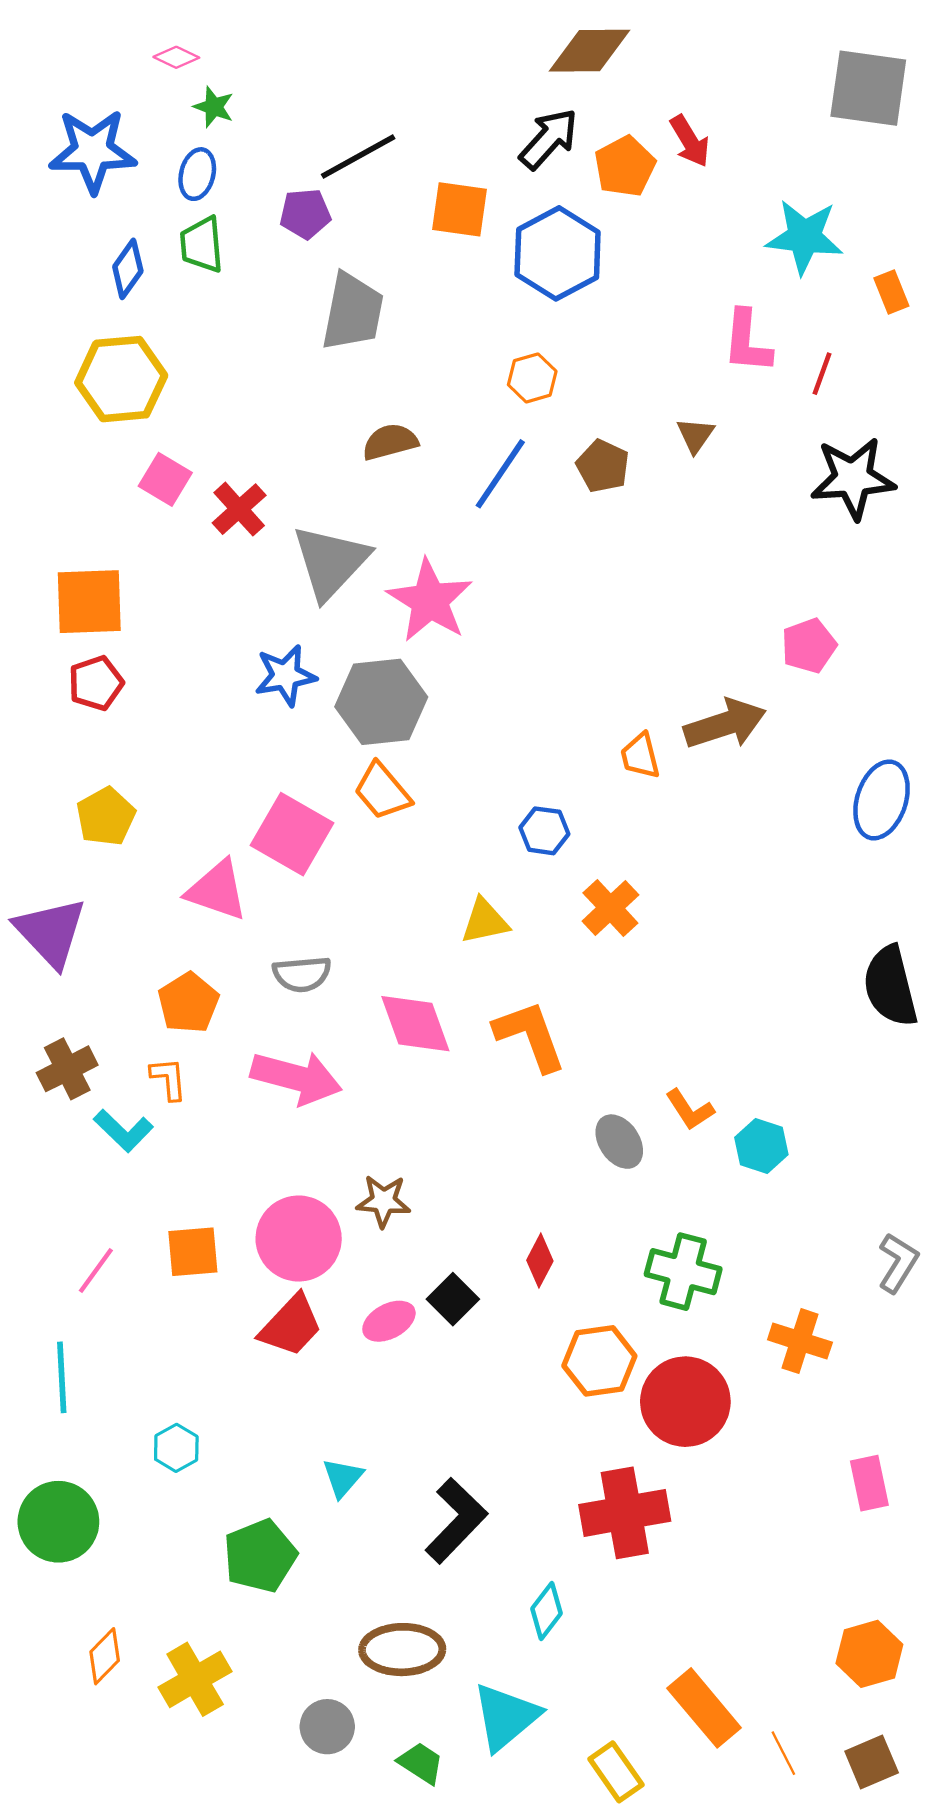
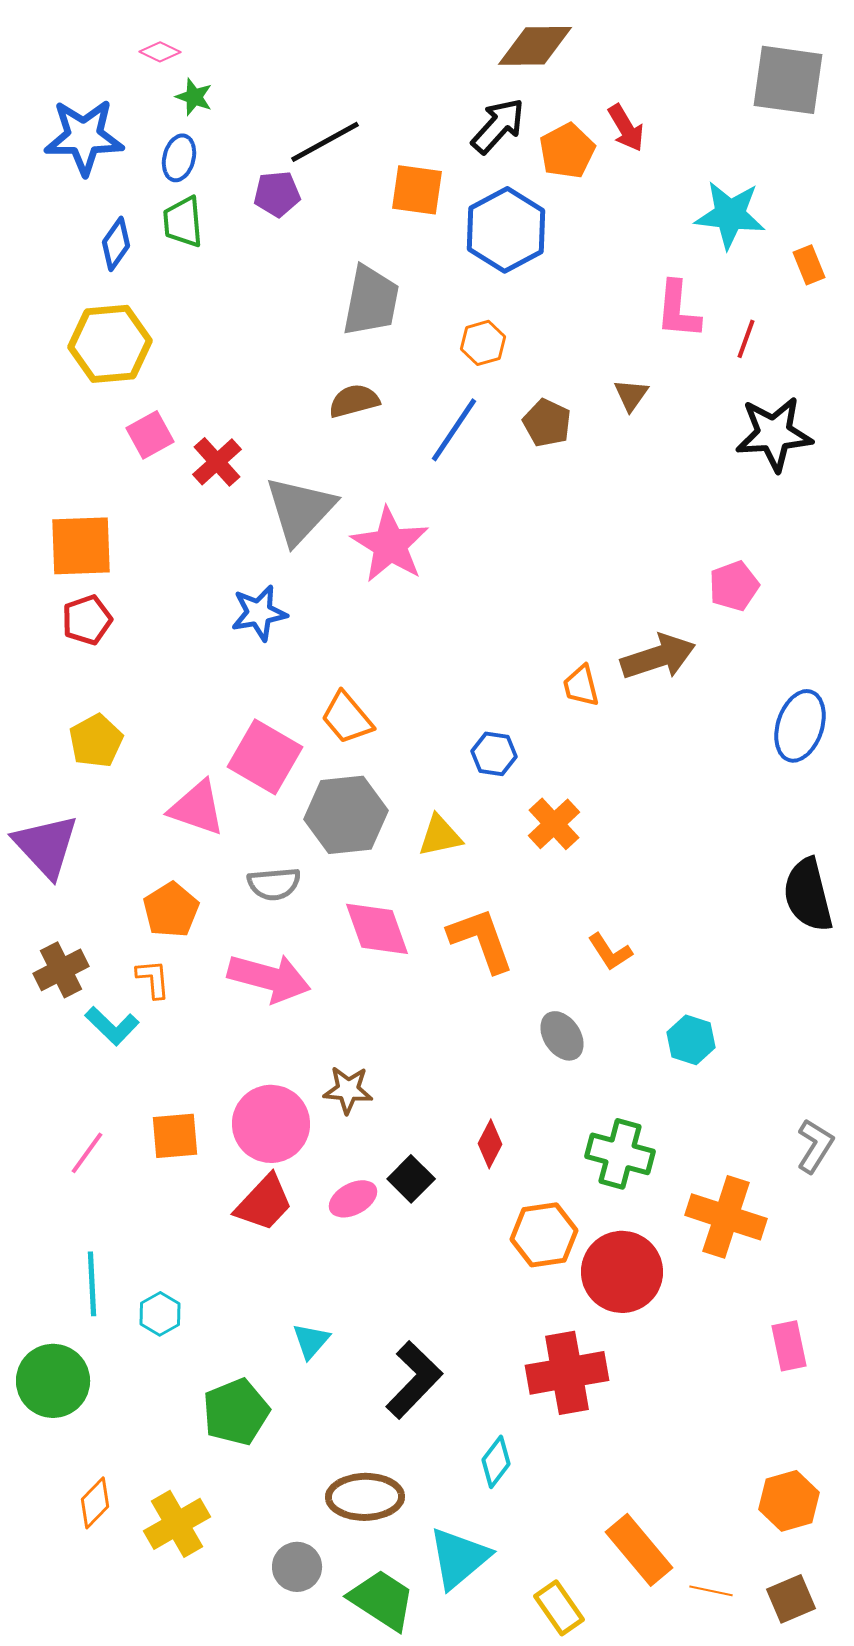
gray trapezoid: (353, 312) -> (371, 301), moved
pink square: (165, 479) -> (150, 435), turned 30
gray hexagon: (381, 702) -> (346, 815), moved
orange L-shape: (690, 1110) -> (610, 952), moved
orange cross: (800, 1341) -> (726, 1217), size x1.4
cyan line: (62, 1377) -> (92, 1284), moved
orange line: (783, 1753) -> (711, 1591), turned -51
green trapezoid: (421, 1763) -> (382, 1600), size x1.6

